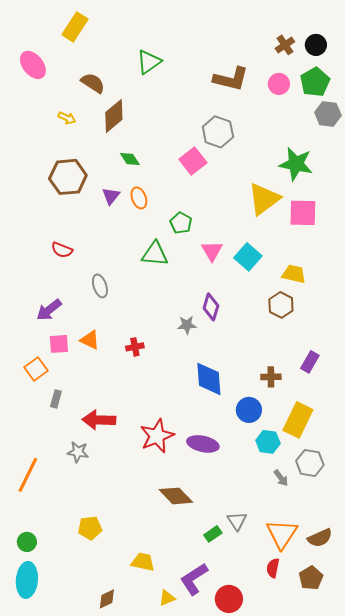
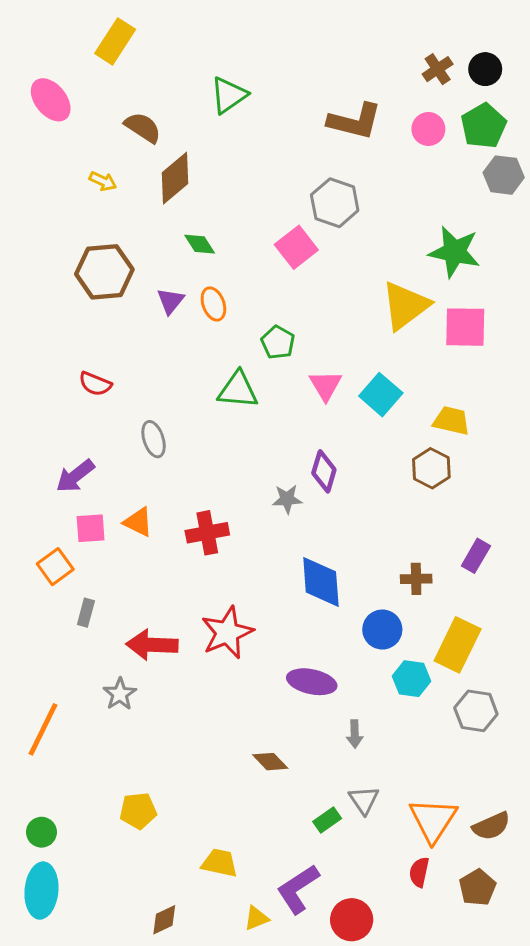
red cross: (135, 347) -> (207, 533), size x1.5
red star: (157, 436) -> (227, 633), moved
gray star: (78, 452) -> (120, 694), turned 30
gray arrow: (281, 478) -> (355, 734), moved, turned 36
brown diamond: (176, 496) -> (270, 762), size x0.7

